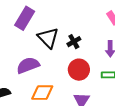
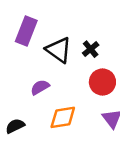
purple semicircle: (28, 65) -> (40, 87), size x0.7

